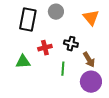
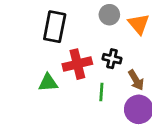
gray circle: (56, 12) -> (109, 15), moved
red cross: (45, 48) -> (77, 64), size x1.5

